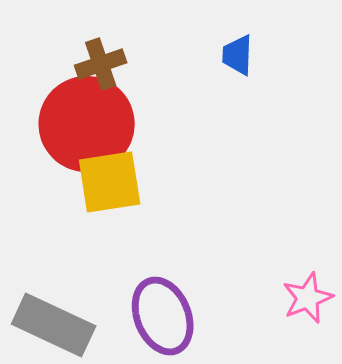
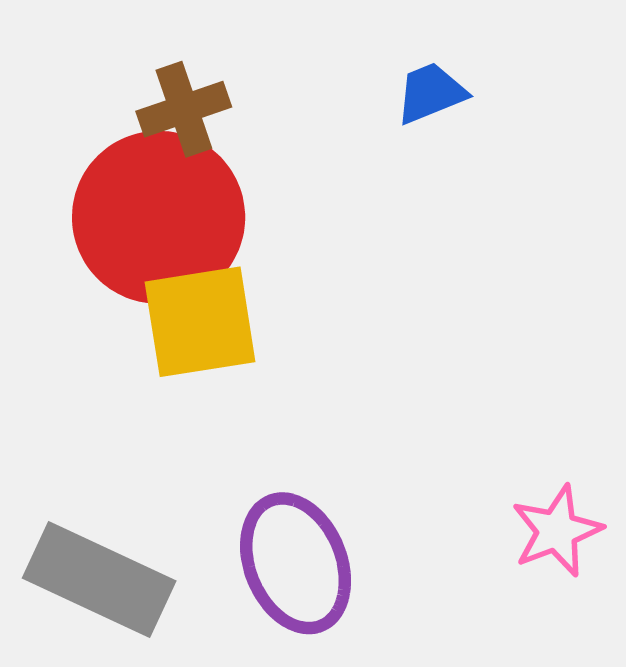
blue trapezoid: (238, 55) -> (431, 93), turned 66

